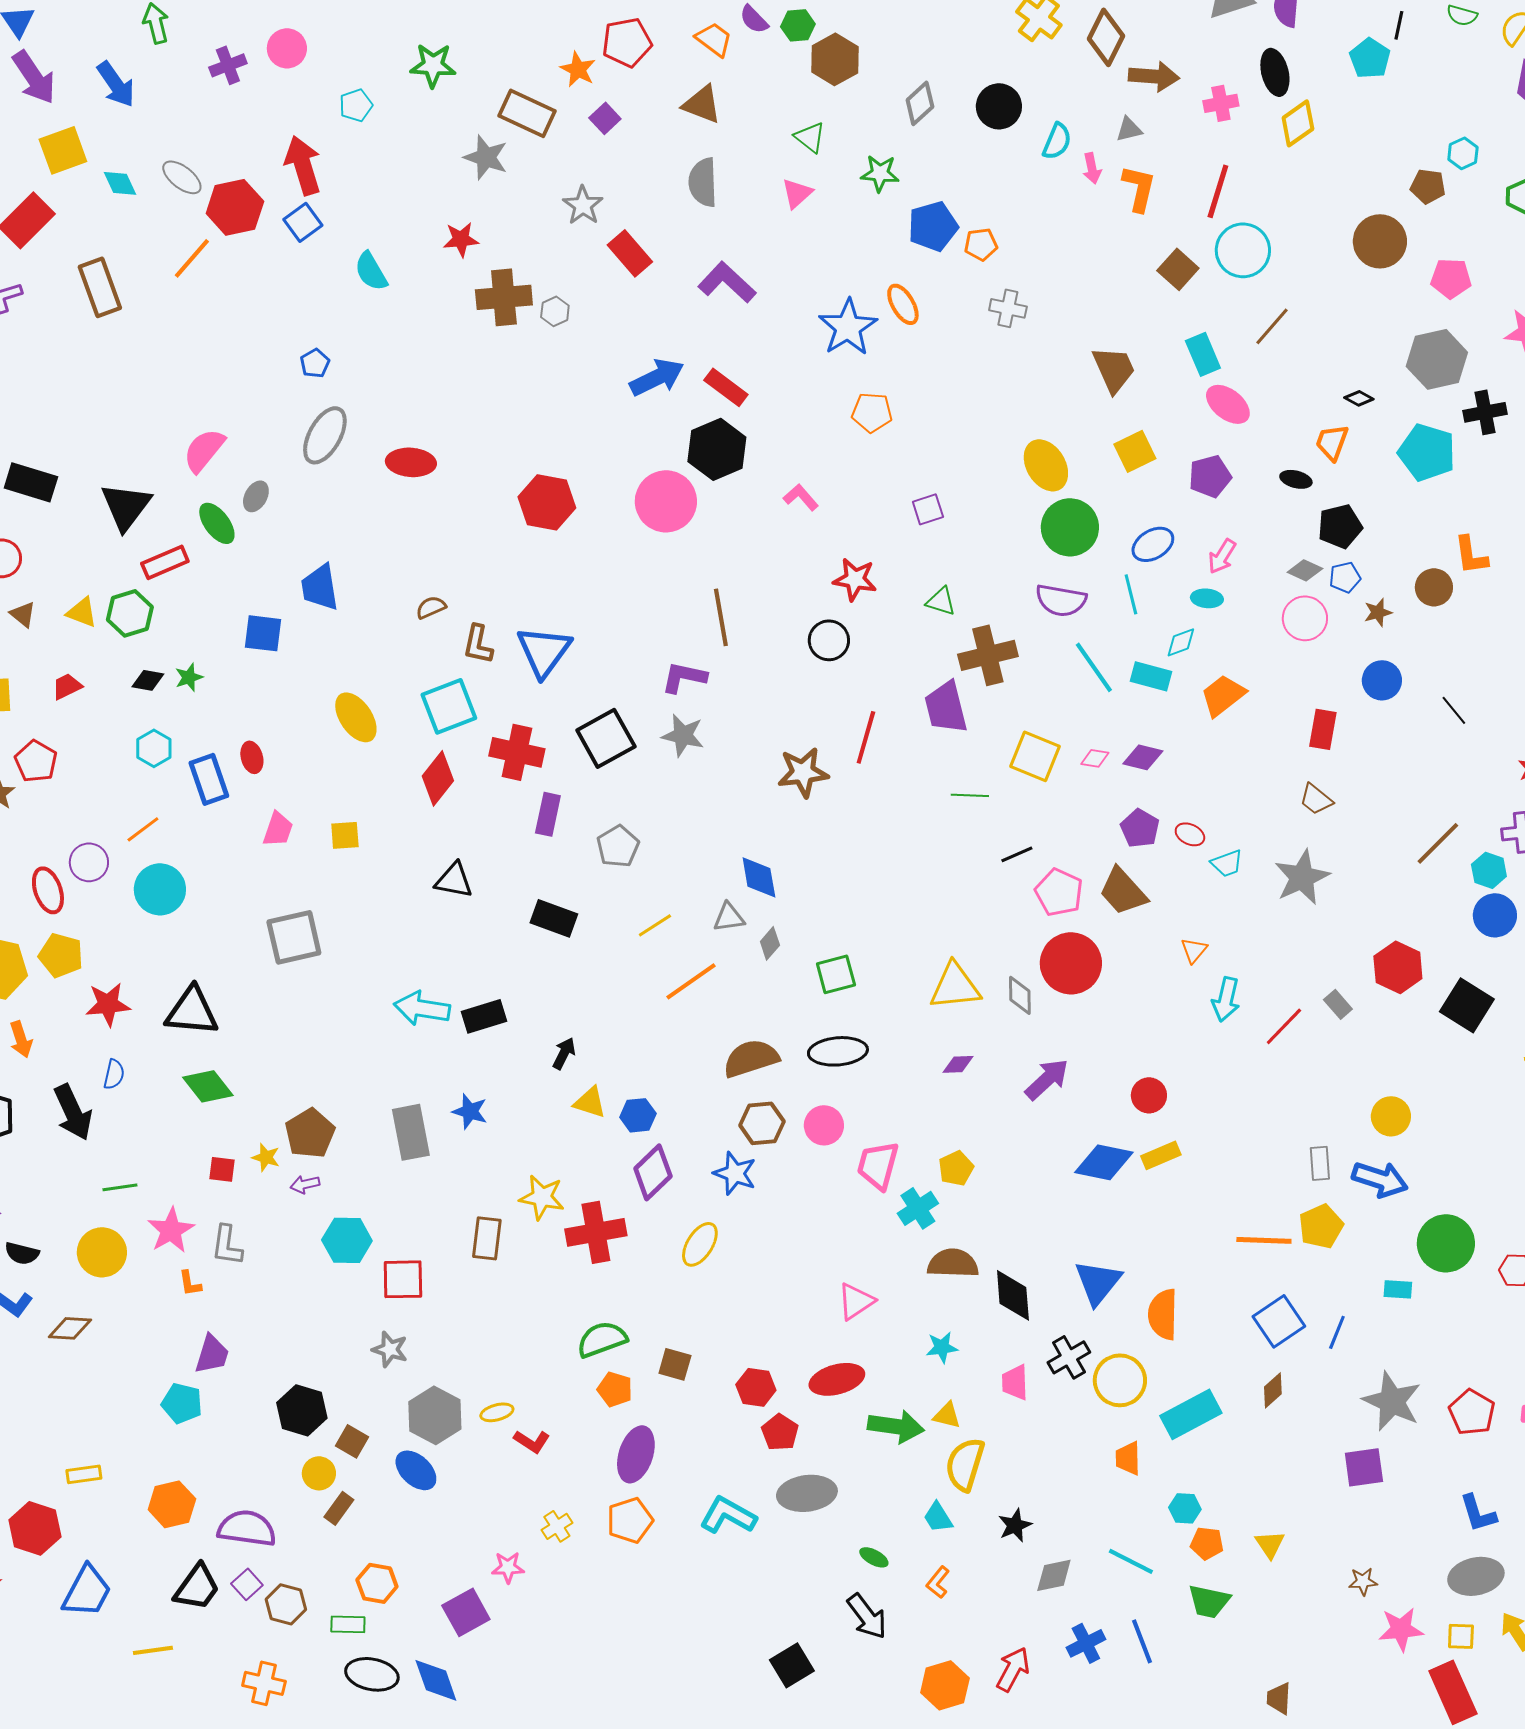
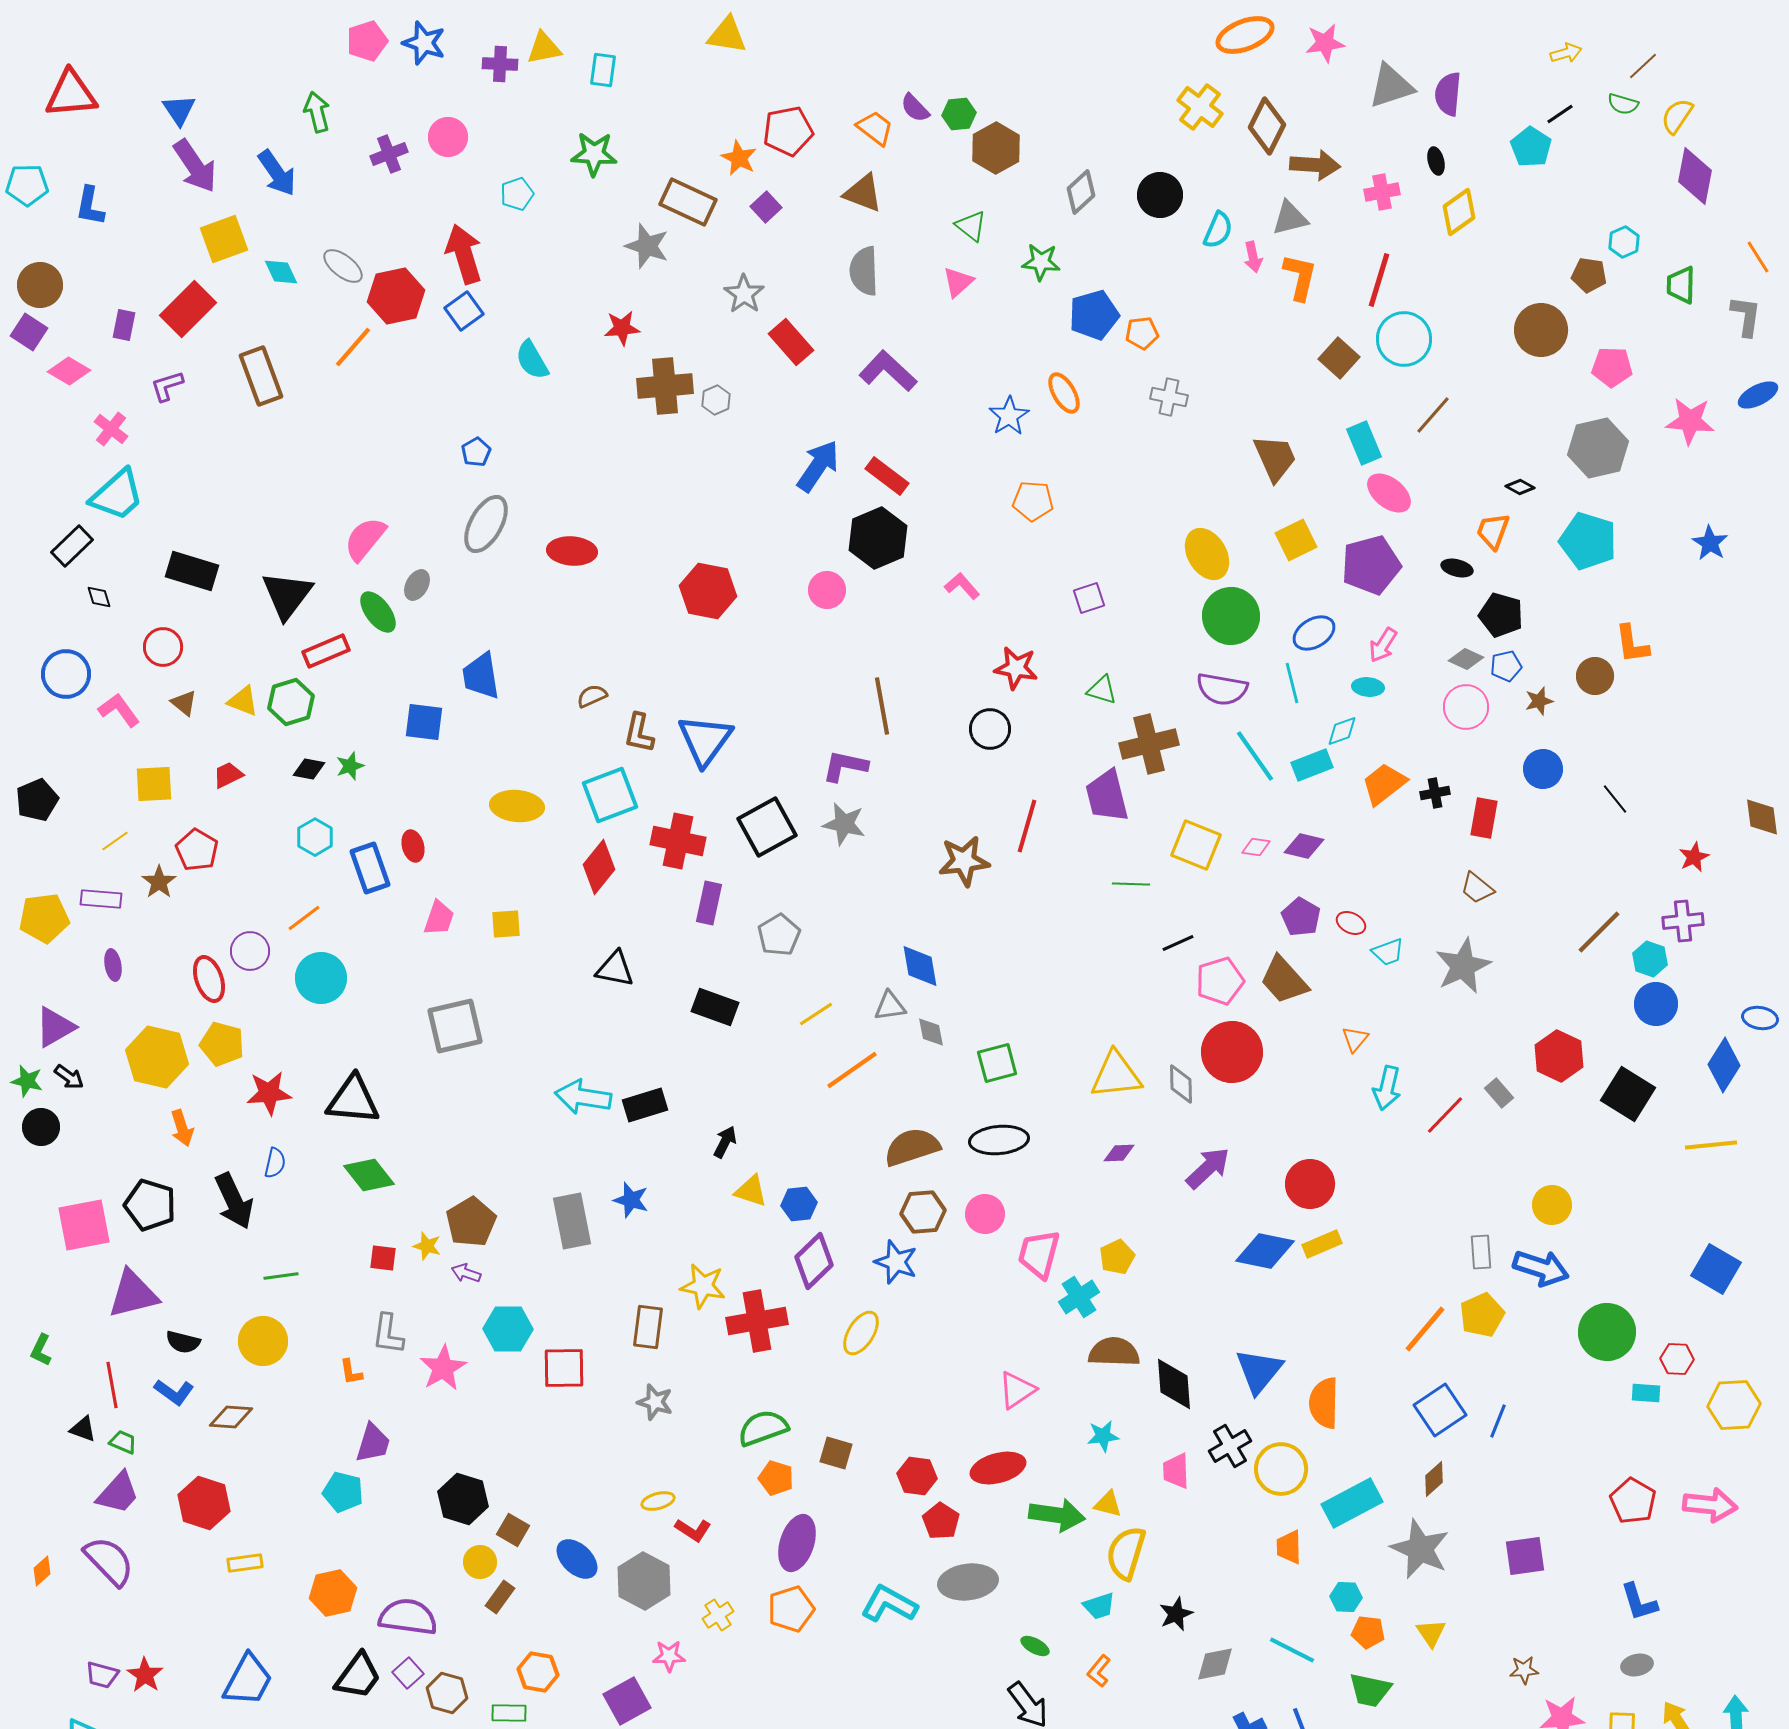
black line: (1399, 25) -> (1560, 114), turned 44
black ellipse: (1275, 72) -> (1436, 161), size x0.6
gray triangle: (1129, 129) -> (1290, 218), size x1.4
blue star: (848, 327) -> (1009, 416), size x0.7
blue arrow: (657, 377) -> (818, 466), turned -30
black cross: (1485, 412) -> (1435, 793), moved, size x0.7
purple pentagon: (1210, 476) -> (1371, 565), size x1.4
pink circle: (666, 501) -> (827, 590), size x0.6
black pentagon: (1340, 526) -> (1501, 615), turned 30
cyan rectangle: (1151, 676) -> (1312, 765), turned -36
yellow ellipse: (356, 717) -> (517, 806), turned -51
pink pentagon: (1059, 892) -> (1220, 981), turned 30
gray diamond: (770, 943) -> (931, 1032), turned -52
red circle: (1149, 1095) -> (1310, 1184), size x1.4
purple arrow: (305, 1184) -> (466, 1273), turned 32
pink star: (171, 1230) -> (443, 1368), moved
orange line: (1264, 1240) -> (1425, 1329), turned -52
cyan rectangle: (1398, 1289) -> (1646, 1393), moved
gray star: (390, 1349) -> (655, 1402), moved
gray star: (1392, 1401) -> (1420, 1549), moved
gray hexagon: (435, 1415) -> (644, 1581), moved
cyan trapezoid: (938, 1517) -> (1099, 1606), turned -76
red hexagon: (35, 1528) -> (204, 1503), moved
gray ellipse: (1476, 1576) -> (1637, 1665), size x0.6

